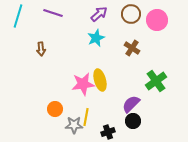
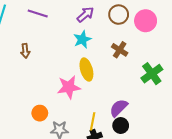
yellow ellipse: (100, 80) -> (86, 70), moved
green cross: (156, 81) -> (152, 74), moved
yellow line: (86, 117) -> (93, 121), moved

